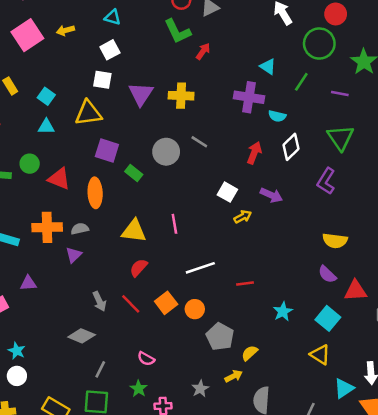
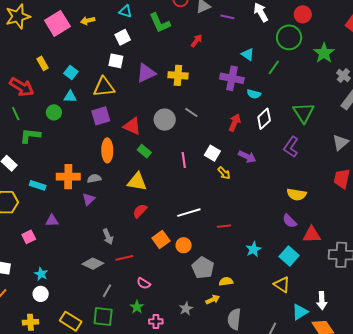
green L-shape: (177, 31) -> (160, 23), moved
purple triangle: (141, 94) -> (146, 73), turned 30
purple line: (340, 94) -> (227, 17), moved
purple square: (107, 150) -> (101, 116), moved, turned -36
green circle: (30, 164) -> (54, 112), moved
green rectangle: (134, 173) -> (144, 151), moved
red triangle: (59, 179) -> (132, 126), moved
yellow arrow: (243, 217) -> (224, 173), turned 72
pink line: (174, 224) -> (184, 160), moved
red line: (131, 304) -> (124, 258), moved, turned -60
yellow semicircle: (250, 353) -> (226, 281), turned 32

